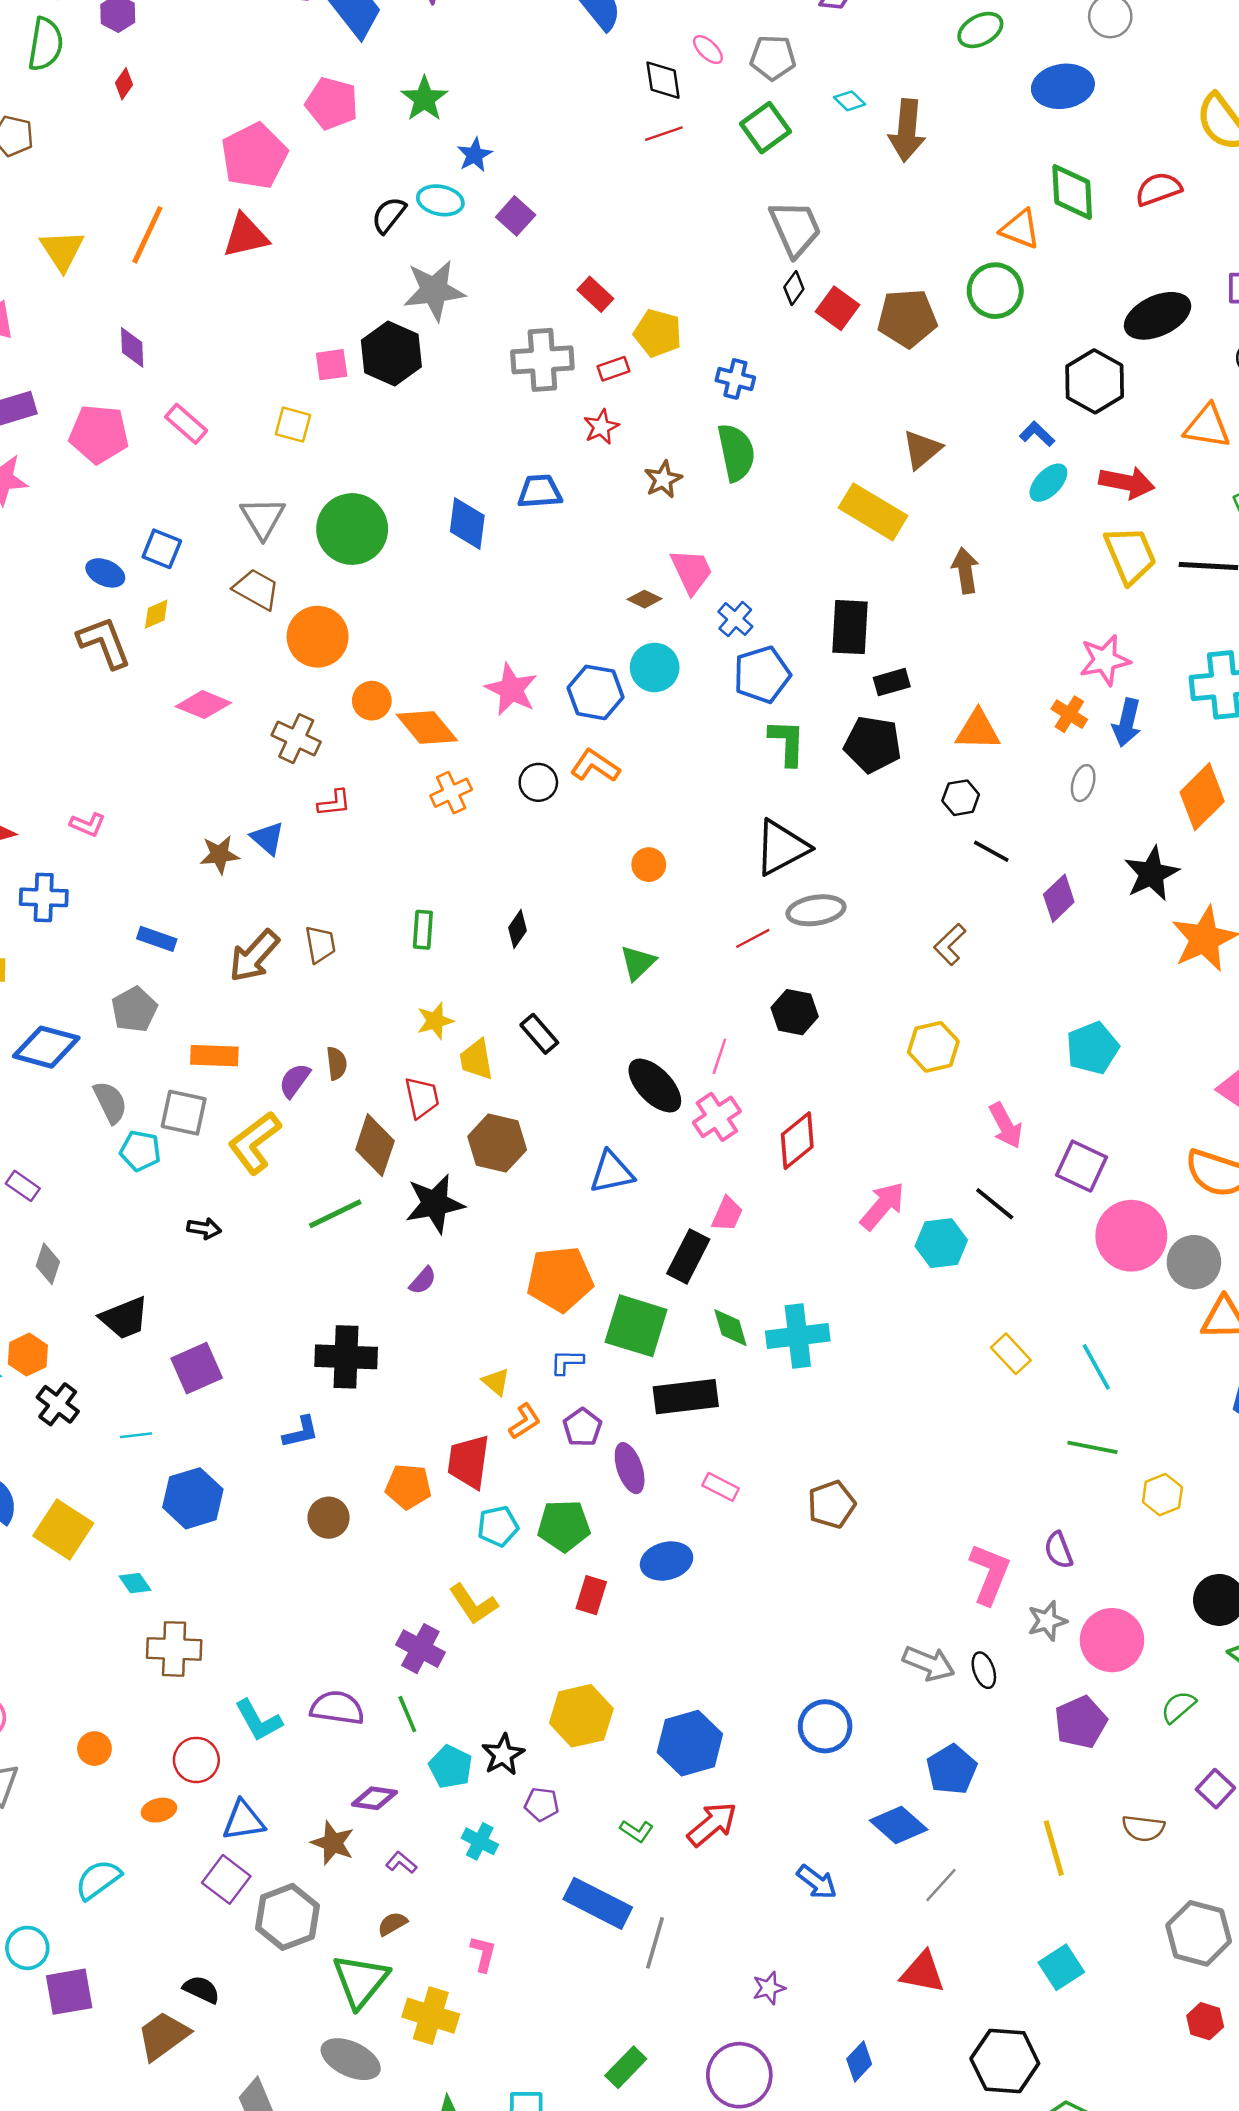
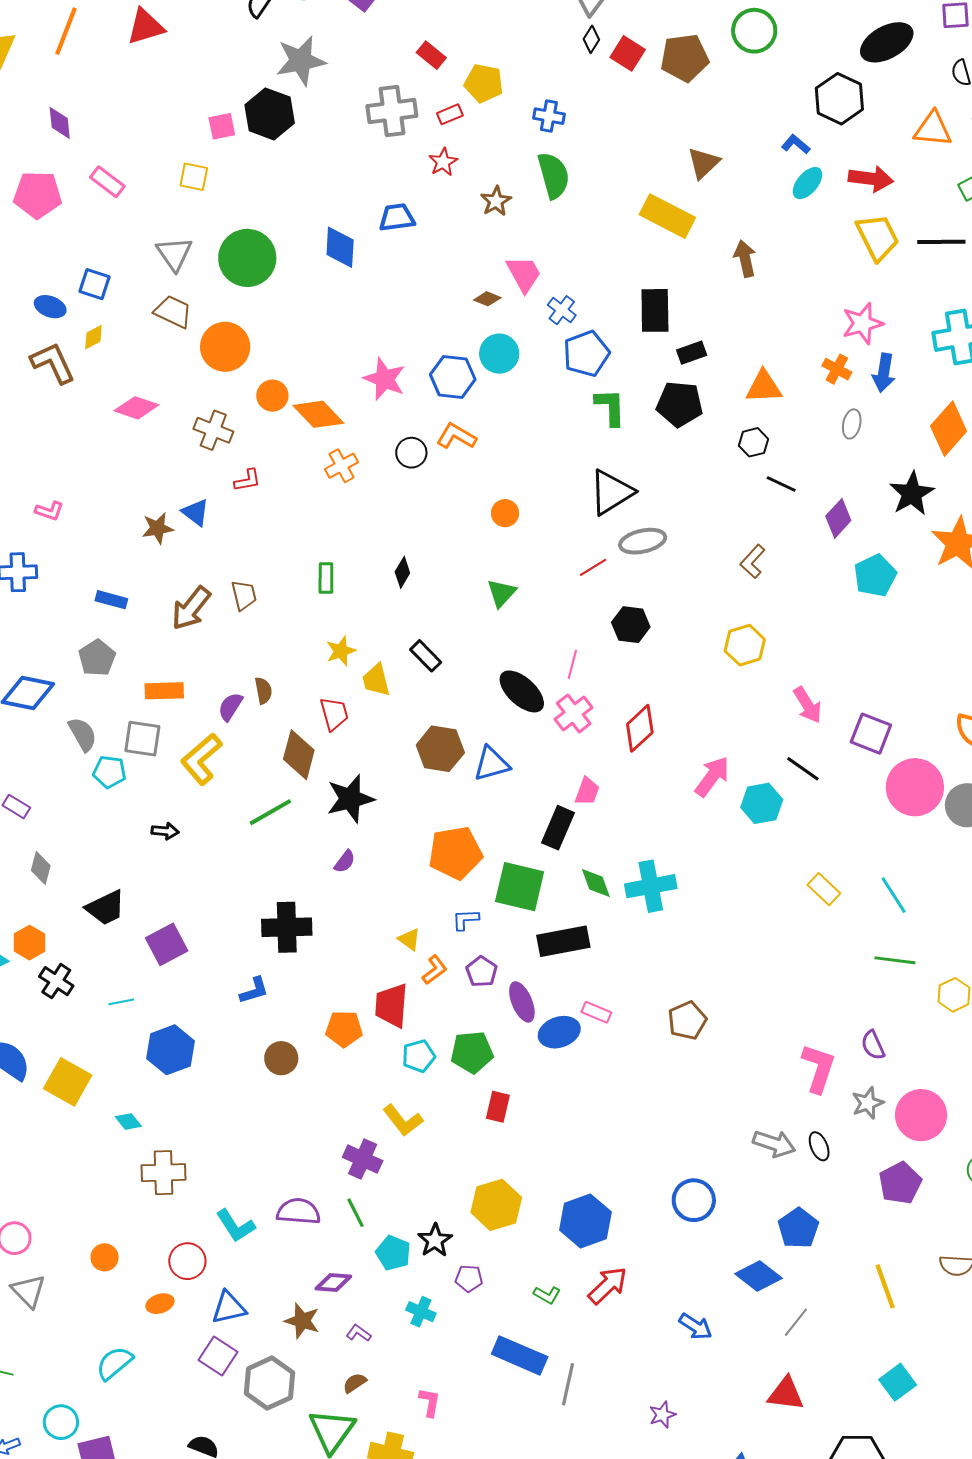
cyan pentagon: (1092, 1048) -> (875, 576), moved
brown hexagon: (497, 1143) -> (440, 749), moved
blue ellipse: (667, 1561) -> (559, 1032), moved

